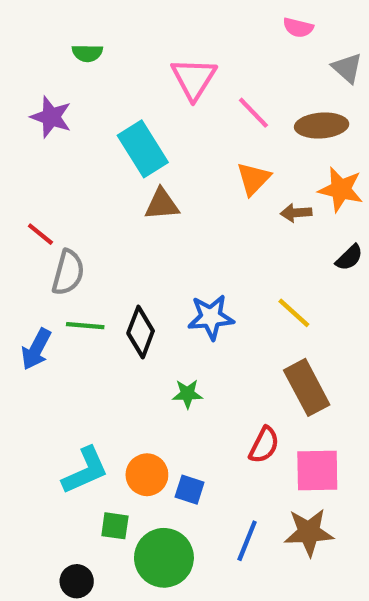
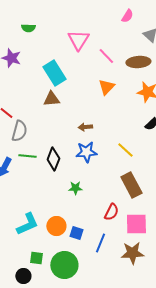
pink semicircle: (298, 28) -> (127, 16), turned -72
brown triangle: (162, 204) -> (51, 99), moved
brown arrow: (296, 213) -> (85, 127), moved
green square: (115, 526) -> (36, 258), moved
blue line: (247, 541) -> (100, 243), moved

